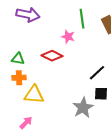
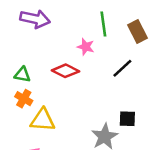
black line: (97, 73) -> (122, 68), moved
orange cross: (19, 78) -> (24, 99), turned 32

